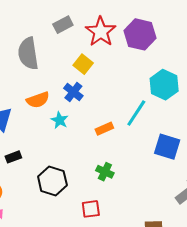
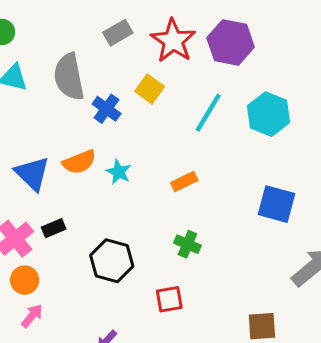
blue cross: (73, 92) -> (107, 109), moved
orange semicircle: (38, 100) -> (79, 162), moved
cyan line: (136, 113) -> (208, 113), moved

